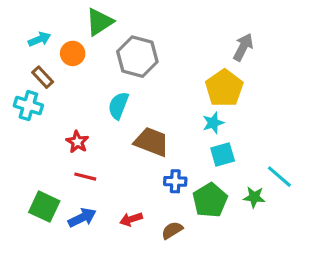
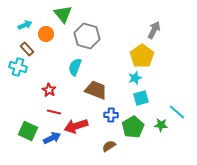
green triangle: (99, 22) -> (63, 14), turned -36
red arrow: (131, 219) -> (76, 126), moved, size x1.6

